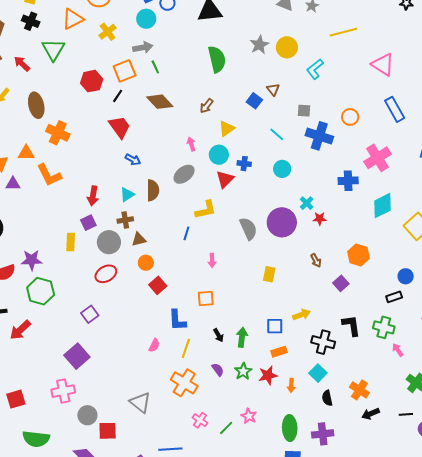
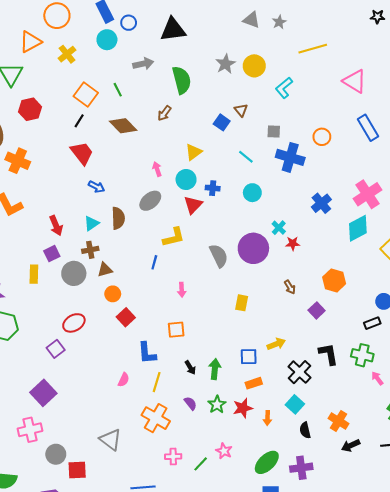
gray arrow: (143, 47) -> (143, 64), moved
orange square: (125, 71) -> (86, 95), turned -30
red hexagon: (92, 81) -> (30, 109), moved
brown arrow: (207, 106) -> (164, 113), moved
pink cross: (377, 158) -> (367, 194), moved
blue cross: (348, 181) -> (321, 203), turned -36
red arrow: (93, 196) -> (56, 226), turned -30
red ellipse: (106, 274) -> (74, 323), moved
black cross: (323, 342) -> (299, 372), turned 30
pink cross: (200, 420) -> (173, 457), turned -35
green ellipse: (290, 428) -> (267, 462), turned 50

